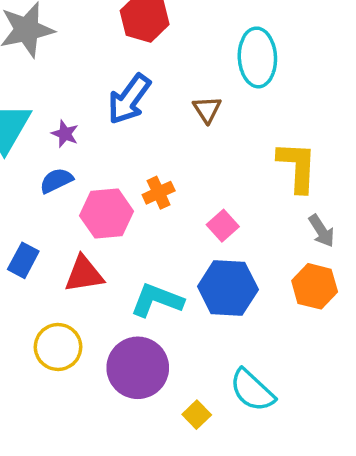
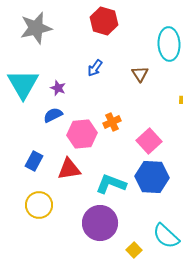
blue arrow: (129, 99) -> (95, 68), size x0.6
pink square: (223, 226) -> (149, 141), size x1.4
yellow circle: (58, 347) -> (39, 205), moved

